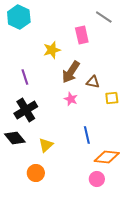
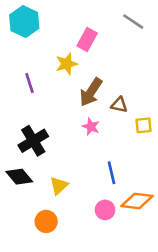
pink rectangle: (82, 35) -> (87, 40), moved, turned 42
purple line: (25, 77) -> (29, 83), moved
pink circle: (97, 179) -> (105, 210), moved

